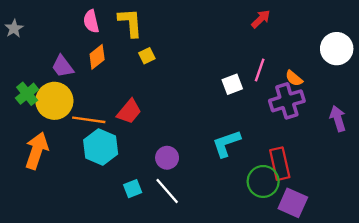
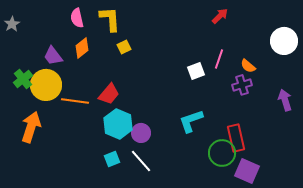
purple cross: (287, 101) -> (242, 85), size x0.7
cyan hexagon: (101, 147) -> (118, 124), moved

